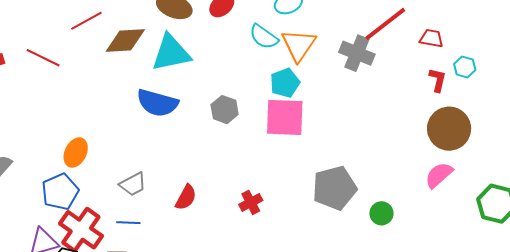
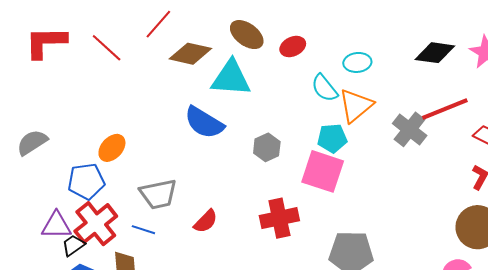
red line: (86, 21) -> (158, 24), turned -36
gray trapezoid: (133, 184) -> (158, 194), size x1.4
red cross: (251, 202) -> (279, 218), moved, size x1.6

